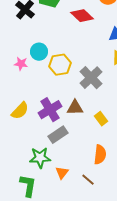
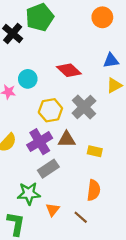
red diamond: (82, 16) -> (69, 70), moved
yellow hexagon: (60, 65) -> (50, 110), moved
yellow rectangle: (101, 119) -> (95, 151), turned -40

